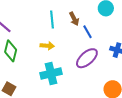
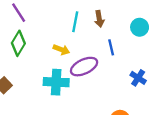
brown arrow: (74, 19) -> (99, 19), moved
purple ellipse: (87, 58) -> (84, 67), moved

